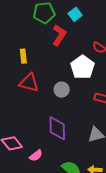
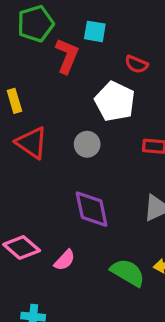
cyan square: (75, 14) -> (95, 31), moved, turned -32
red triangle: (29, 83) -> (32, 143), turned 30

